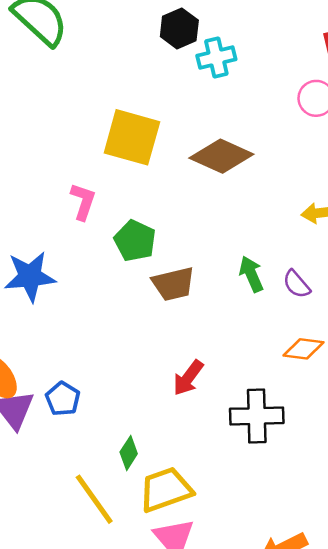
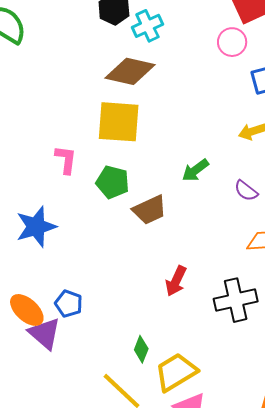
yellow square: (132, 137) -> (119, 122), moved
brown diamond: (221, 156) -> (130, 71), moved
green arrow: (251, 274) -> (195, 170), moved, turned -92
blue pentagon: (63, 399) -> (69, 304), moved

